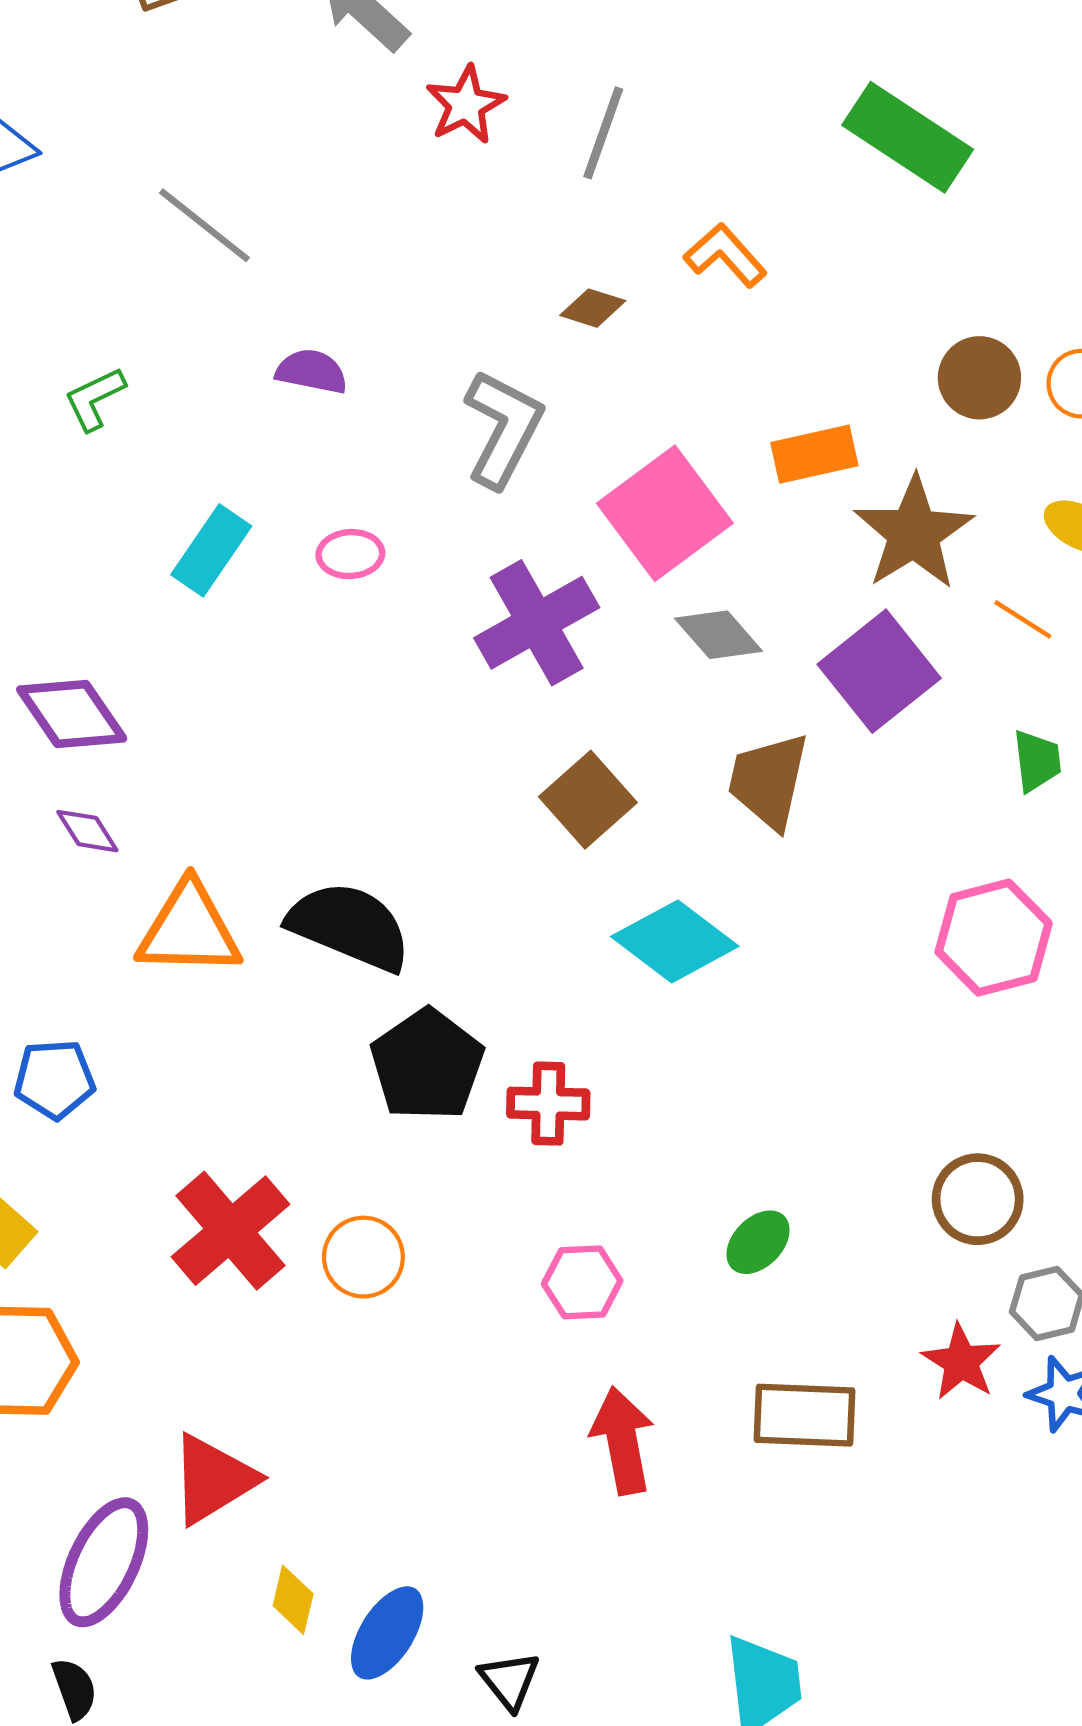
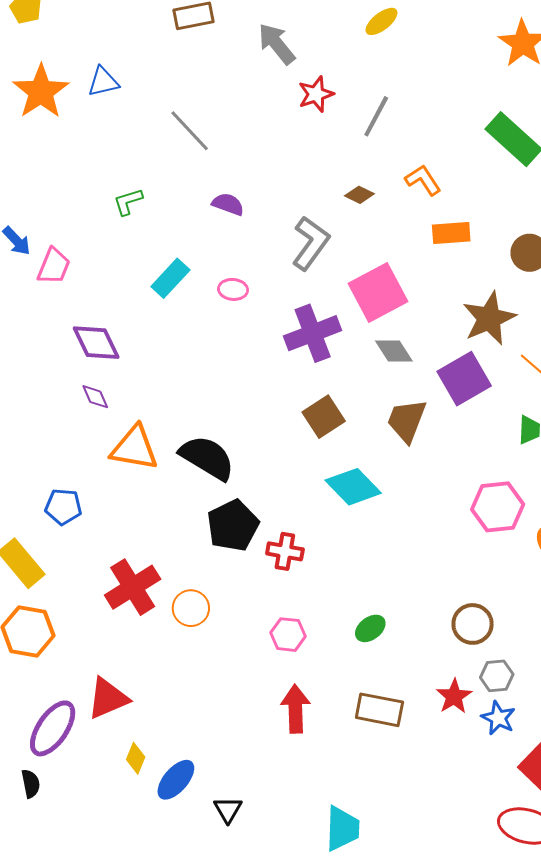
orange rectangle: (814, 454) -> (451, 233), moved

